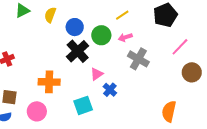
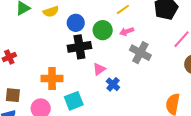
yellow semicircle: (50, 15) -> (51, 12), turned -126
black cross: (78, 51) -> (79, 47), turned 35
cyan square: (83, 105) -> (74, 101), moved

